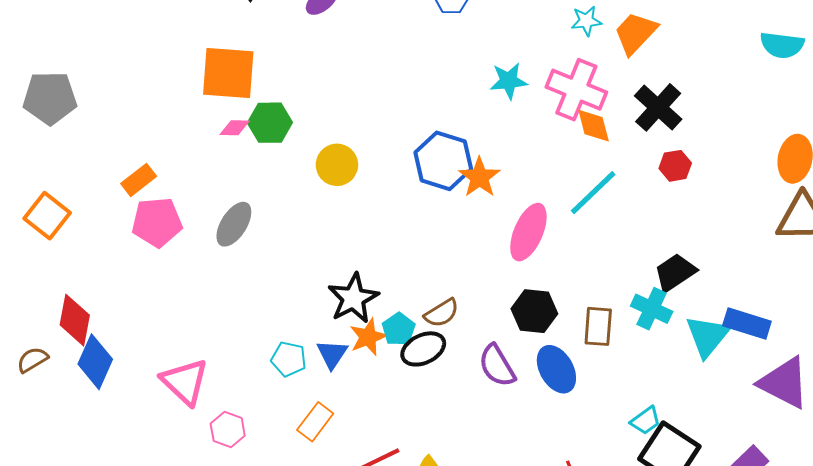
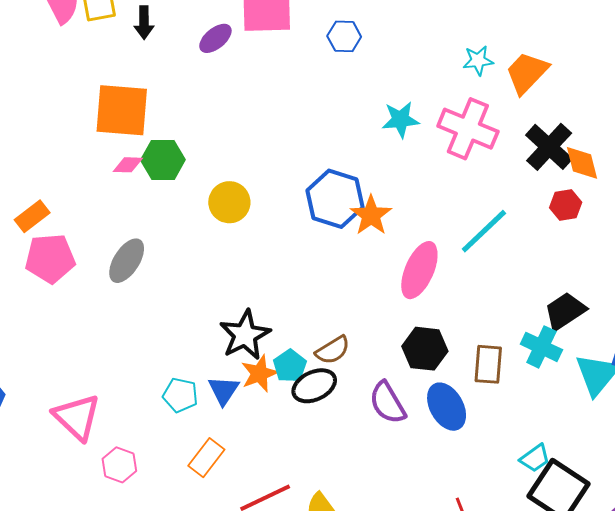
orange diamond: (594, 126) -> (582, 163), moved

